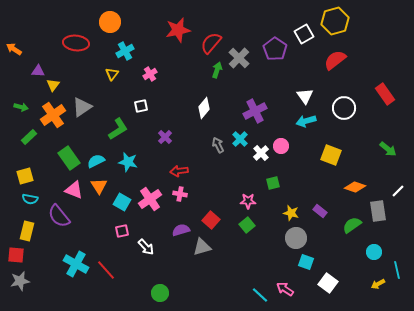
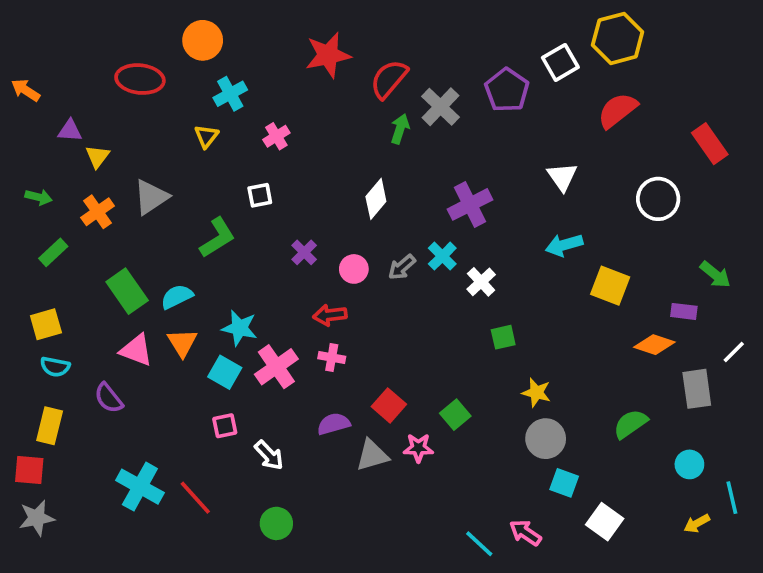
red rectangle: (385, 94) -> (710, 144), moved
white circle: (344, 108) -> (658, 199), moved
orange cross: (53, 115) -> (98, 212), size x0.7
cyan arrow: (306, 121) -> (564, 245), moved
gray arrow: (218, 145) -> (402, 267), turned -105
pink circle: (281, 146) -> (354, 269), moved
cyan star: (128, 162) -> (240, 328), moved
pink star: (248, 201) -> (418, 448), moved
purple rectangle: (320, 211) -> (684, 311), moved, turned -32
purple semicircle: (59, 216) -> (109, 398), size x0.7
green semicircle: (352, 225) -> (630, 424), moved
green circle: (160, 293) -> (276, 523), moved

